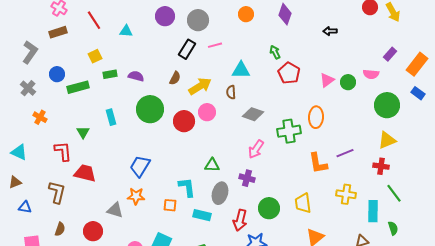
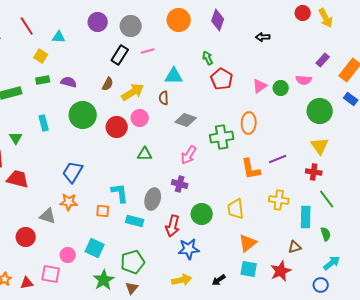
orange circle: (246, 14) -> (179, 20), size x1.5
yellow square: (95, 56) -> (41, 56), moved, turned -32
yellow triangle: (387, 140) -> (320, 146), turned -42
green triangle: (212, 165) -> (145, 154), moved

